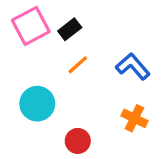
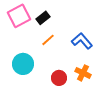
red circle: (78, 141) -> (59, 78), moved

